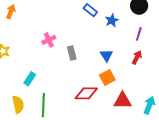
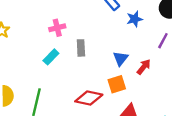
red arrow: (137, 57) -> (144, 67), moved
cyan rectangle: (30, 79) -> (51, 57), moved

